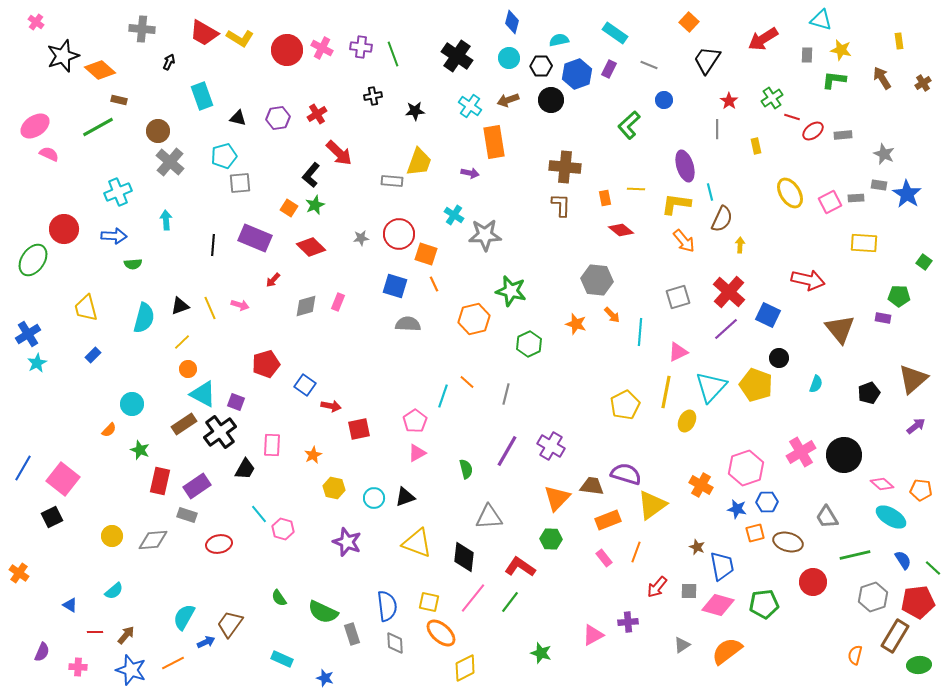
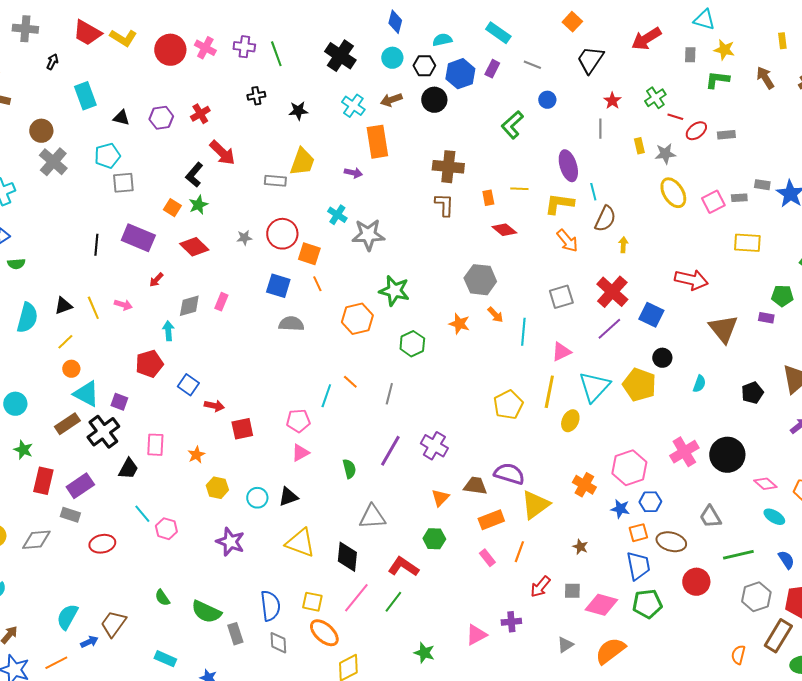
gray star: (884, 154) -> (665, 154), moved, turned -30
cyan arrow: (166, 220) -> (168, 331), moved
pink pentagon: (415, 421) -> (298, 421), turned 30
orange triangle: (557, 498) -> (440, 498), size x0.7
cyan ellipse: (891, 517) -> (774, 517), size x0.7
blue trapezoid: (722, 566) -> (638, 566), moved

